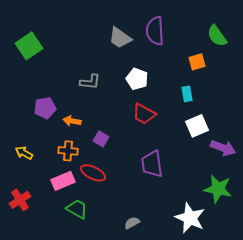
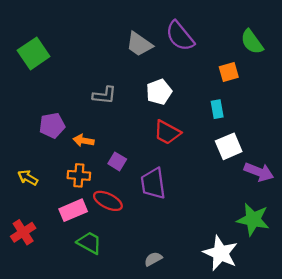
purple semicircle: (155, 31) -> (180, 36), turned -36
white pentagon: (137, 79) -> (159, 92), turned 30
purple trapezoid: (152, 164) -> (153, 183), moved

